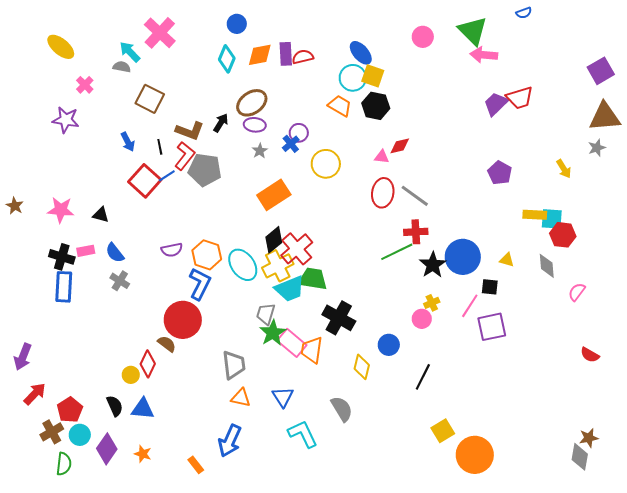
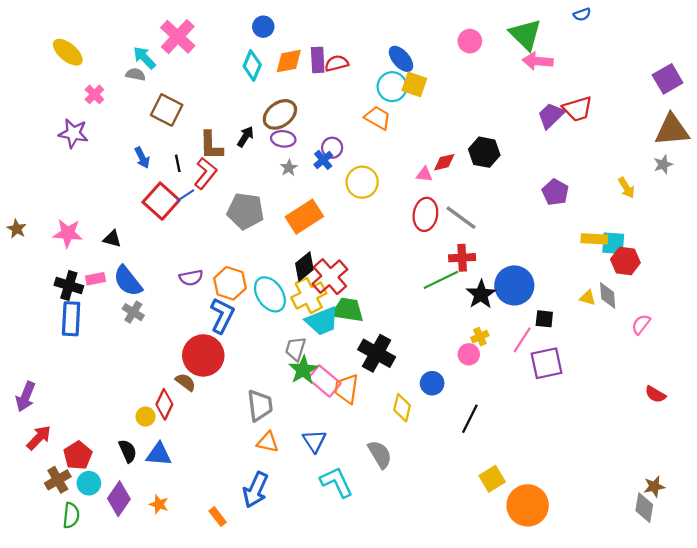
black hexagon: (376, 106) -> (484, 152), moved
brown L-shape: (190, 131) -> (211, 146), turned 68
gray pentagon: (205, 170) -> (245, 211), moved
blue semicircle: (115, 253) -> (128, 281), size x1.4
yellow triangle: (507, 260) -> (588, 298), moved

